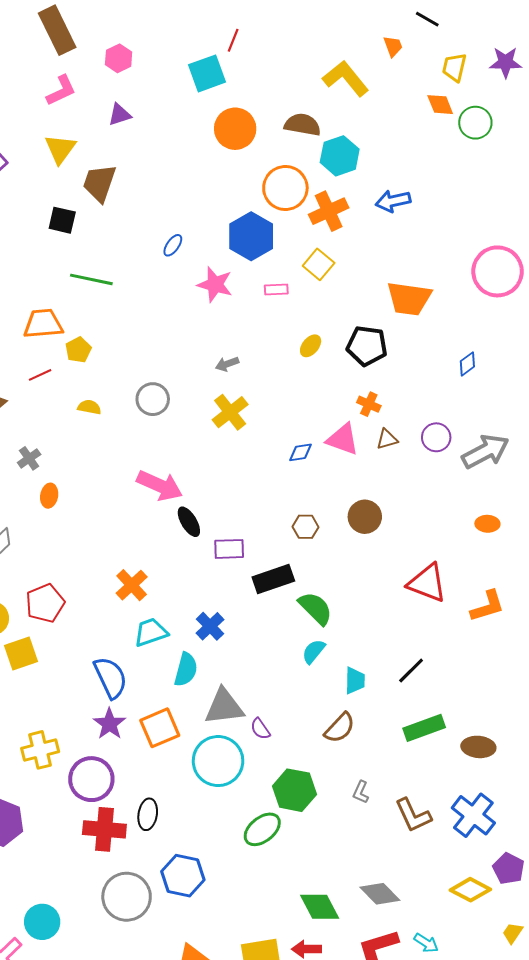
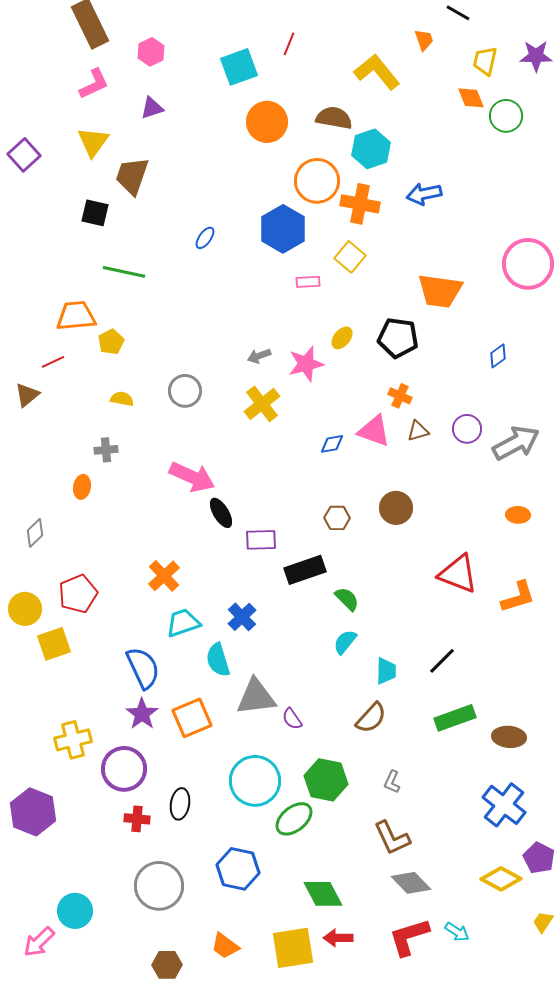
red line: (233, 40) -> (289, 44), moved
orange cross: (329, 211) -> (360, 204), turned 36
pink star: (215, 284) -> (306, 364), moved, turned -30
red line: (40, 375) -> (53, 362), moved
gray cross: (29, 458) -> (106, 450), moved, turned 30
green semicircle: (316, 608) -> (347, 599), size x0.7
cyan semicircle: (186, 670) -> (218, 660), turned 148
cyan circle: (218, 761) -> (255, 781), moved
brown L-shape: (413, 815) -> (392, 838), moved
red cross: (104, 829) -> (137, 819), size x0.6
blue hexagon: (183, 876) -> (238, 869), moved
green diamond: (320, 907) -> (323, 894), moved

